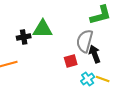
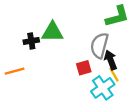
cyan cross: (88, 79) -> (103, 88), size x1.5
yellow line: (103, 79) -> (114, 74), moved, turned 40

